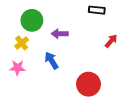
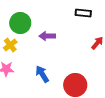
blue arrow: (51, 60) -> (42, 74), moved

